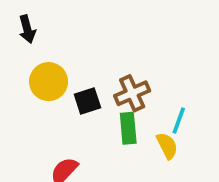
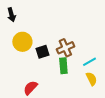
cyan line: (179, 120) -> (89, 62), turned 40
yellow semicircle: (167, 146) -> (91, 79), moved

